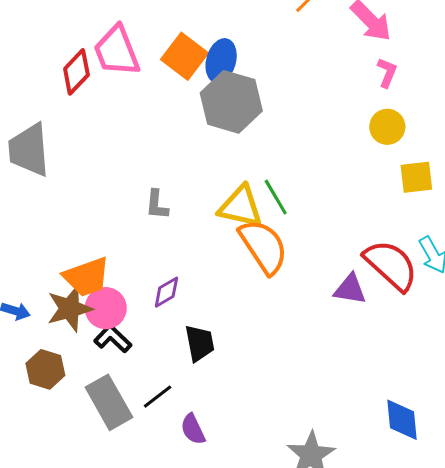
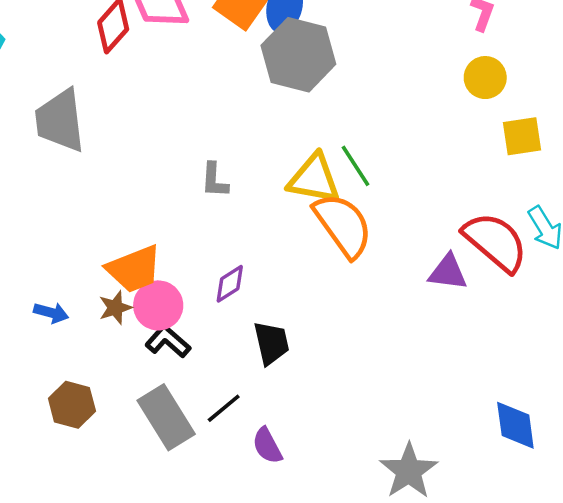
brown star: (70, 309) -> (115, 308), size x0.6
brown hexagon: (45, 369) -> (72, 405), moved

